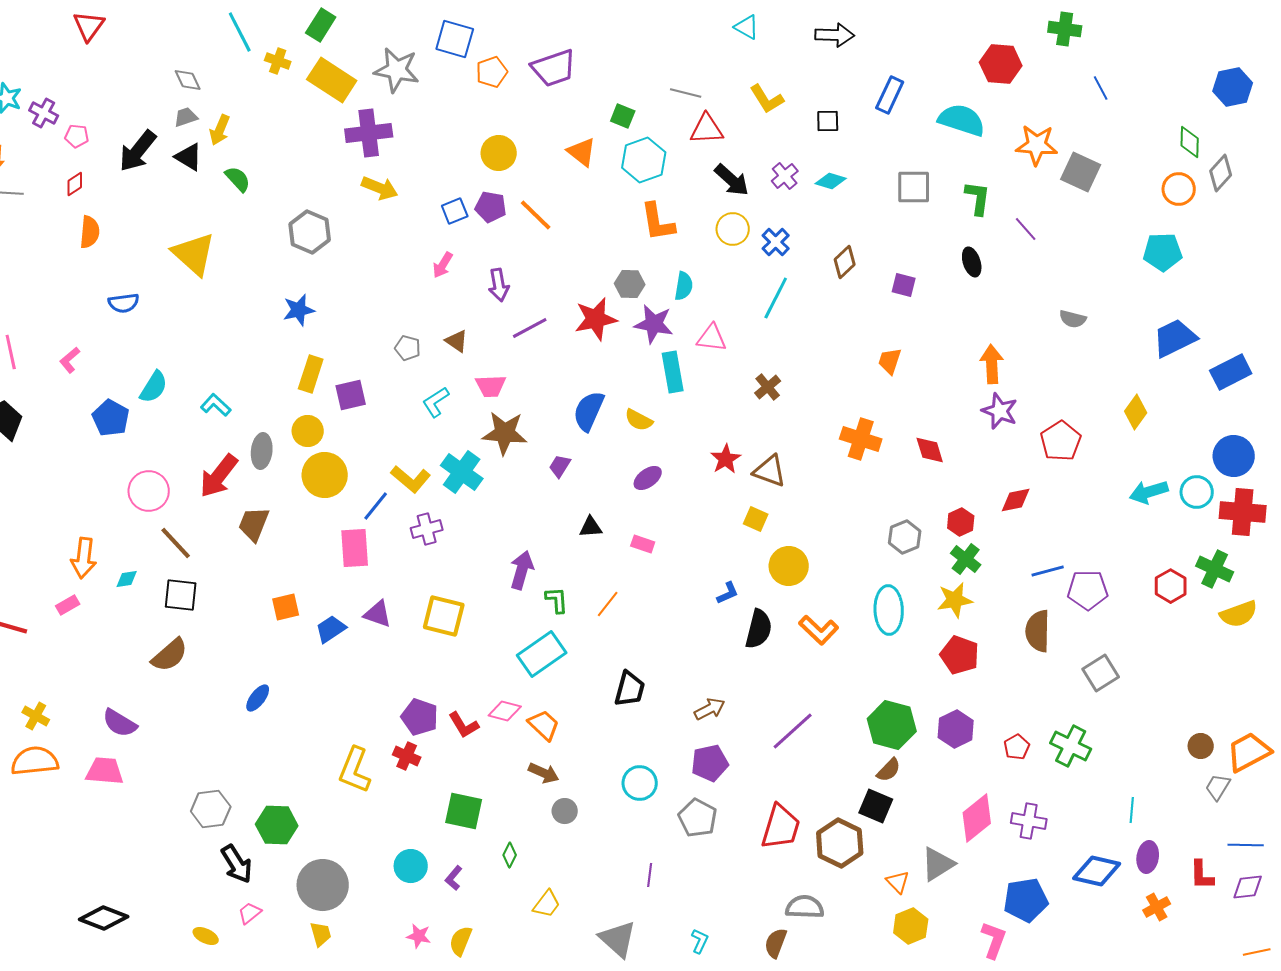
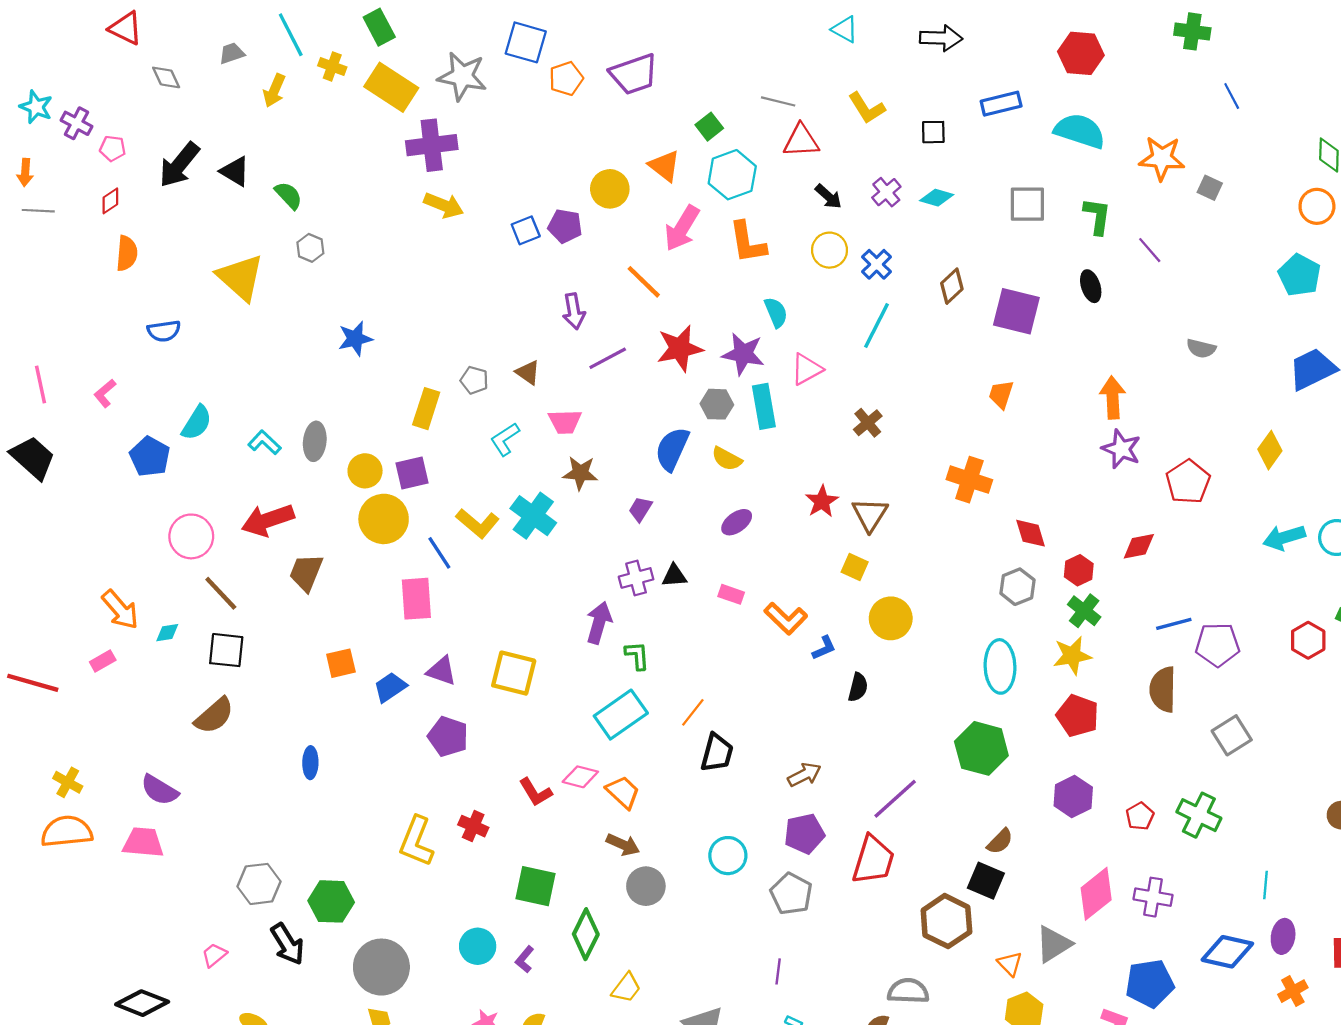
green rectangle: (321, 25) -> (379, 27), turned -60
red triangle: (89, 26) -> (126, 28), turned -40
red hexagon: (1001, 64) -> (1081, 53), moved
gray diamond: (188, 80) -> (166, 77), moved
blue rectangle: (890, 95) -> (1001, 104), turned 51
green square: (623, 116) -> (709, 127), turned 30
gray trapezoid: (186, 117) -> (232, 53), moved
yellow arrow: (220, 130) -> (274, 91), moved
yellow circle: (499, 153) -> (610, 189), moved
gray square: (1081, 172) -> (1210, 188), size x0.6
black arrow: (732, 180) -> (828, 197), size x0.7
orange line: (536, 215) -> (644, 282), moved
gray hexagon: (310, 232) -> (310, 248), moved, size x0.6
cyan pentagon: (1163, 252) -> (1299, 275), turned 30
pink arrow: (443, 265) -> (682, 228), moved, size x1.6
gray hexagon: (630, 284) -> (717, 404), moved
purple square: (904, 285) -> (1016, 311), size x1.8
cyan semicircle: (684, 286) -> (776, 312), turned -32
pink triangle: (712, 338) -> (807, 369), turned -36
yellow rectangle: (311, 374) -> (426, 409), moved
purple square: (351, 395) -> (412, 473), moved
brown star: (505, 433) -> (580, 473), size x0.7
red diamond: (930, 450) -> (1031, 533), moved
gray ellipse: (262, 451) -> (315, 441), moved
brown triangle: (770, 471) -> (870, 515), turned 42
red arrow: (219, 476) -> (268, 520), turned 33
blue line: (376, 506) -> (439, 553), turned -72
purple cross: (427, 529) -> (636, 578), moved
orange arrow: (84, 558) -> (120, 610), turned -48
orange line: (608, 604) -> (693, 712), moved
black semicircle: (759, 629) -> (858, 687), size x0.7
orange L-shape: (819, 630) -> (786, 618), moved
blue ellipse: (258, 698) -> (310, 763), turned -36
purple pentagon: (420, 717) -> (448, 736), moved
green hexagon: (892, 725) -> (981, 748), moved
gray circle: (565, 811) -> (646, 886), size x1.4
red trapezoid: (781, 827) -> (873, 860), moved
green diamond: (510, 855) -> (586, 934), size x1.8
purple line: (650, 875) -> (778, 971), moved
pink trapezoid: (250, 913) -> (214, 955), moved

